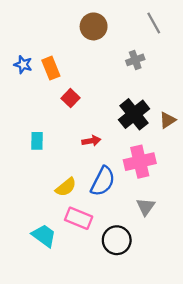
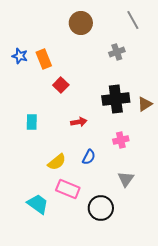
black cross: (134, 114) -> (116, 99), turned 32
pink cross: (140, 162) -> (121, 140), size x0.6
blue semicircle: (103, 181) -> (89, 157), size x0.6

